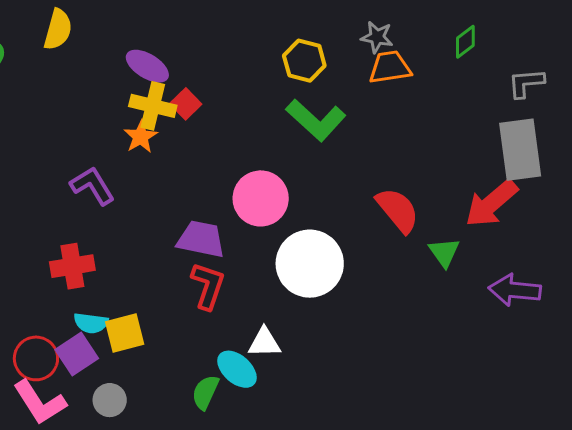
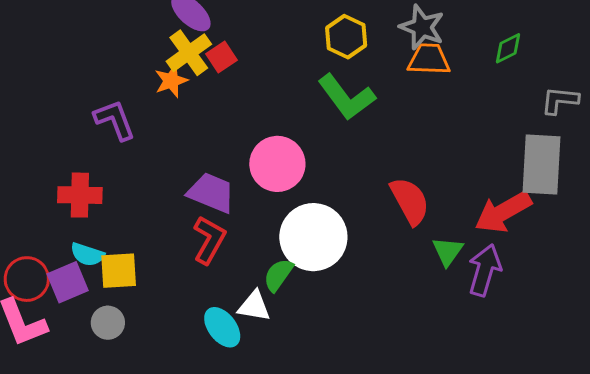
gray star: (377, 37) -> (422, 27), size x1.4
yellow cross: (153, 106) -> (189, 53), turned 30
purple arrow: (515, 290) -> (485, 270), moved, turned 90
green semicircle: (205, 392) -> (278, 275), moved
gray circle: (110, 400) -> (108, 323), moved

